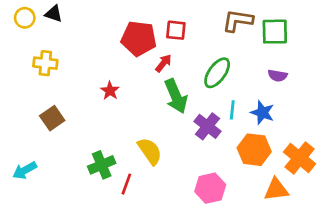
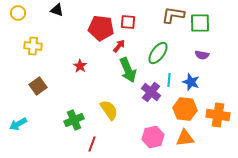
black triangle: (54, 14) -> (57, 10), moved
orange cross: (300, 158) -> (218, 115), turned -30
red line: (126, 184) -> (92, 144), moved
orange triangle: (276, 190) -> (185, 138), moved

